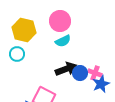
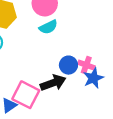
black arrow: (66, 69) -> (53, 83), moved

